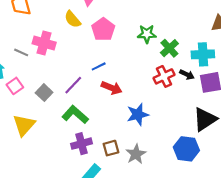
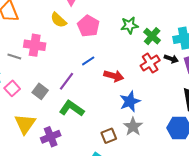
red arrow: (112, 88) -> (114, 76), moved
purple cross: (82, 144) -> (51, 137), moved
gray star: (136, 154) -> (133, 127), moved

